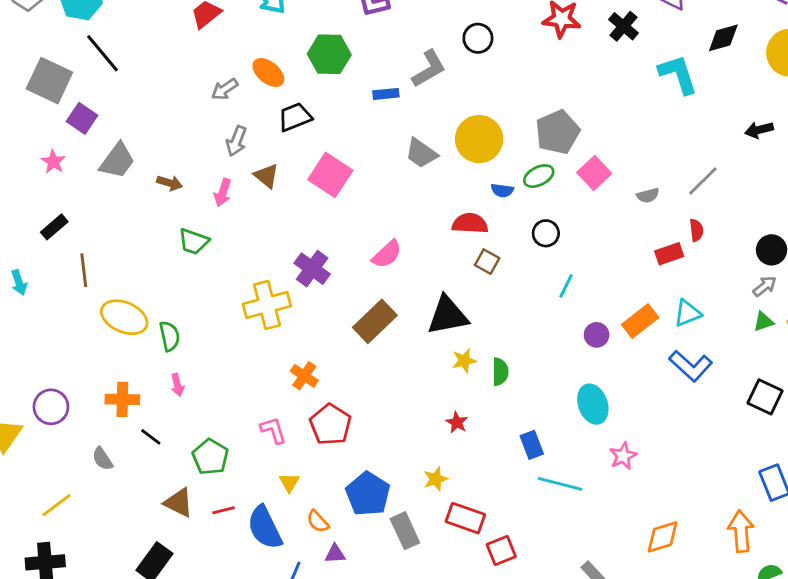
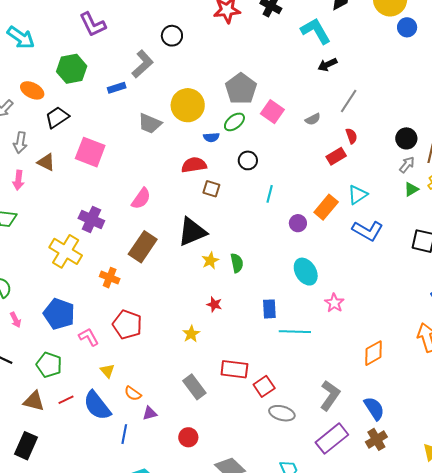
black arrow: (759, 130) -> (327, 65), moved
yellow cross: (267, 305) -> (66, 251), turned -32
orange cross: (304, 376) -> (110, 278), moved
blue rectangle: (532, 445) -> (269, 309), turned 30
yellow star: (436, 479) -> (191, 334), moved
blue pentagon: (368, 494) -> (59, 314), moved

